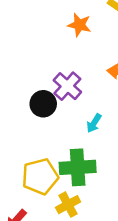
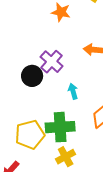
cyan arrow: (94, 123) -> (73, 91), turned 133
yellow cross: (68, 205) -> (66, 157), moved

